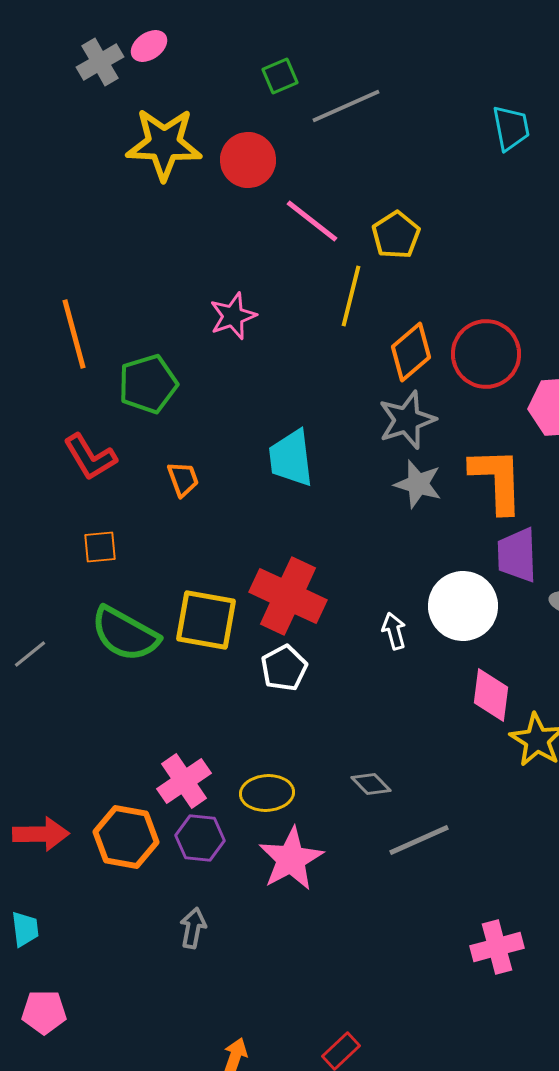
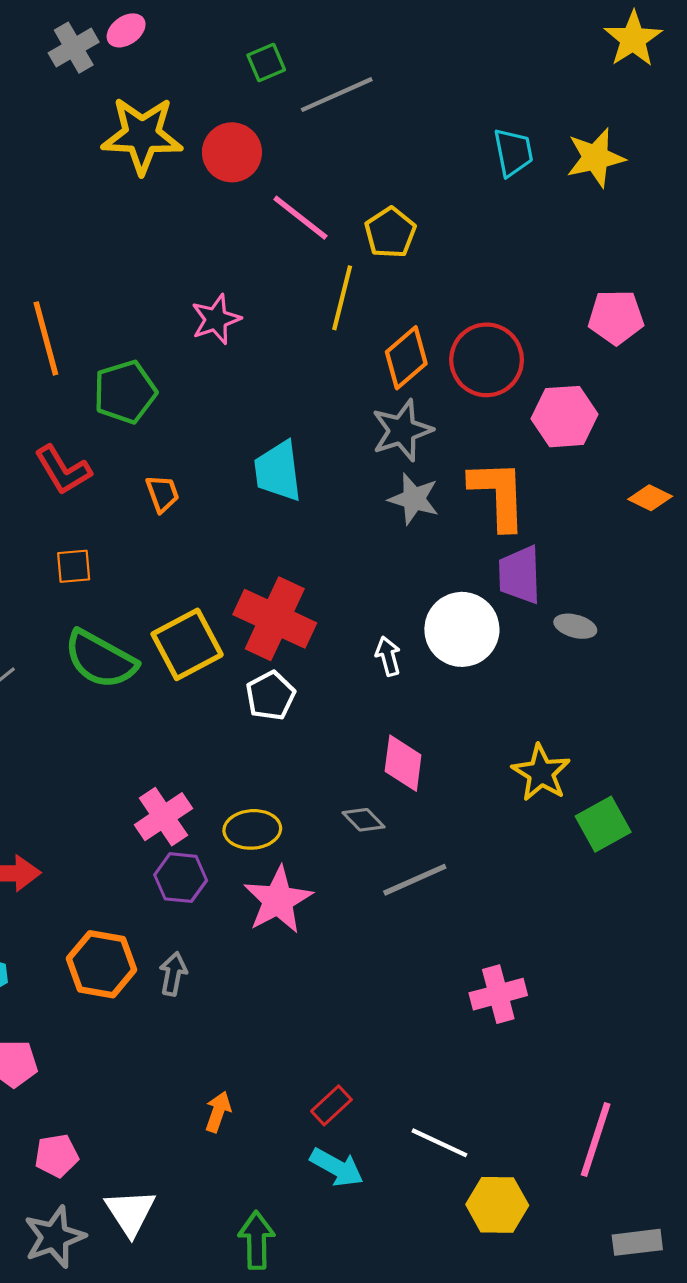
cyan trapezoid: (511, 128) -> (513, 152), moved
yellow square: (206, 620) -> (187, 644), turned -38
pink diamond: (491, 695) -> (403, 763), moved
orange hexagon: (126, 837) -> (101, 964), moved

